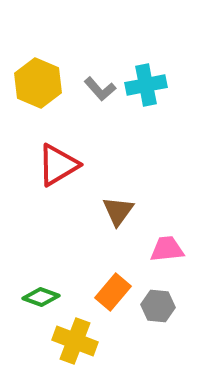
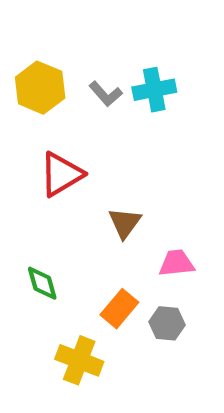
green diamond: (41, 297) -> (42, 283), moved, turned 54

